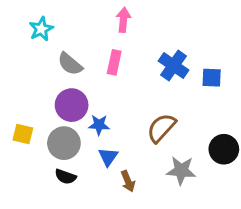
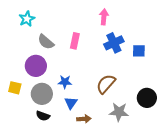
pink arrow: (123, 20) -> (104, 17), moved
blue cross: (174, 65) -> (114, 43), turned 30
purple circle: (72, 105) -> (36, 66), moved
brown arrow: (128, 181) -> (84, 119), turned -72

